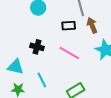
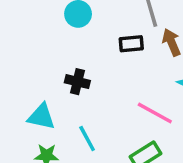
pink line: (69, 53) -> (155, 113), moved

